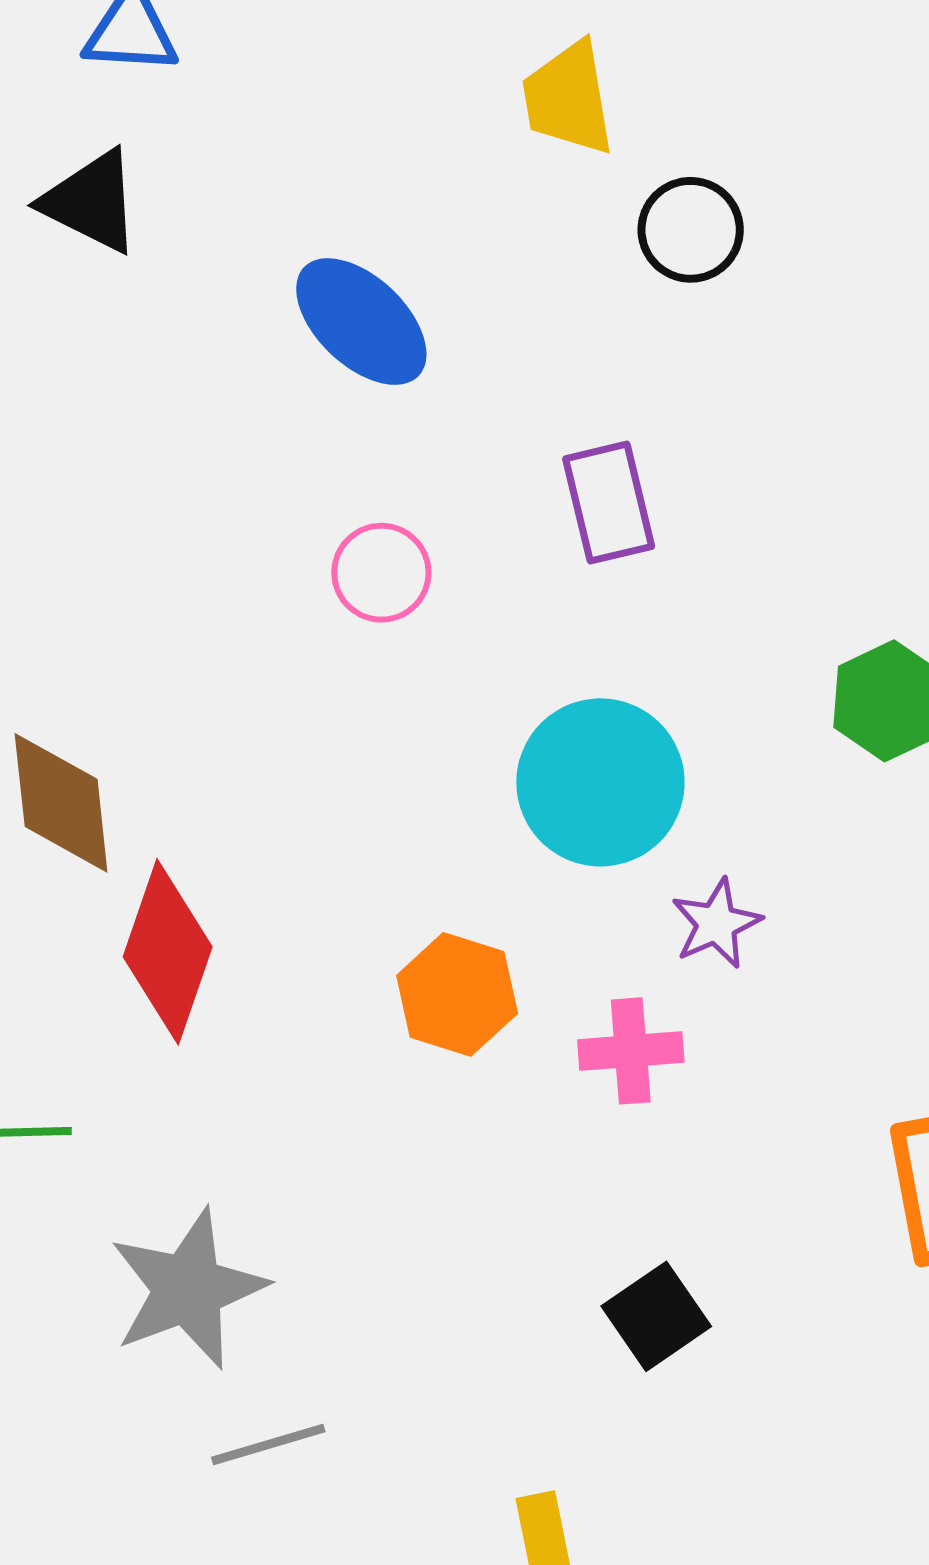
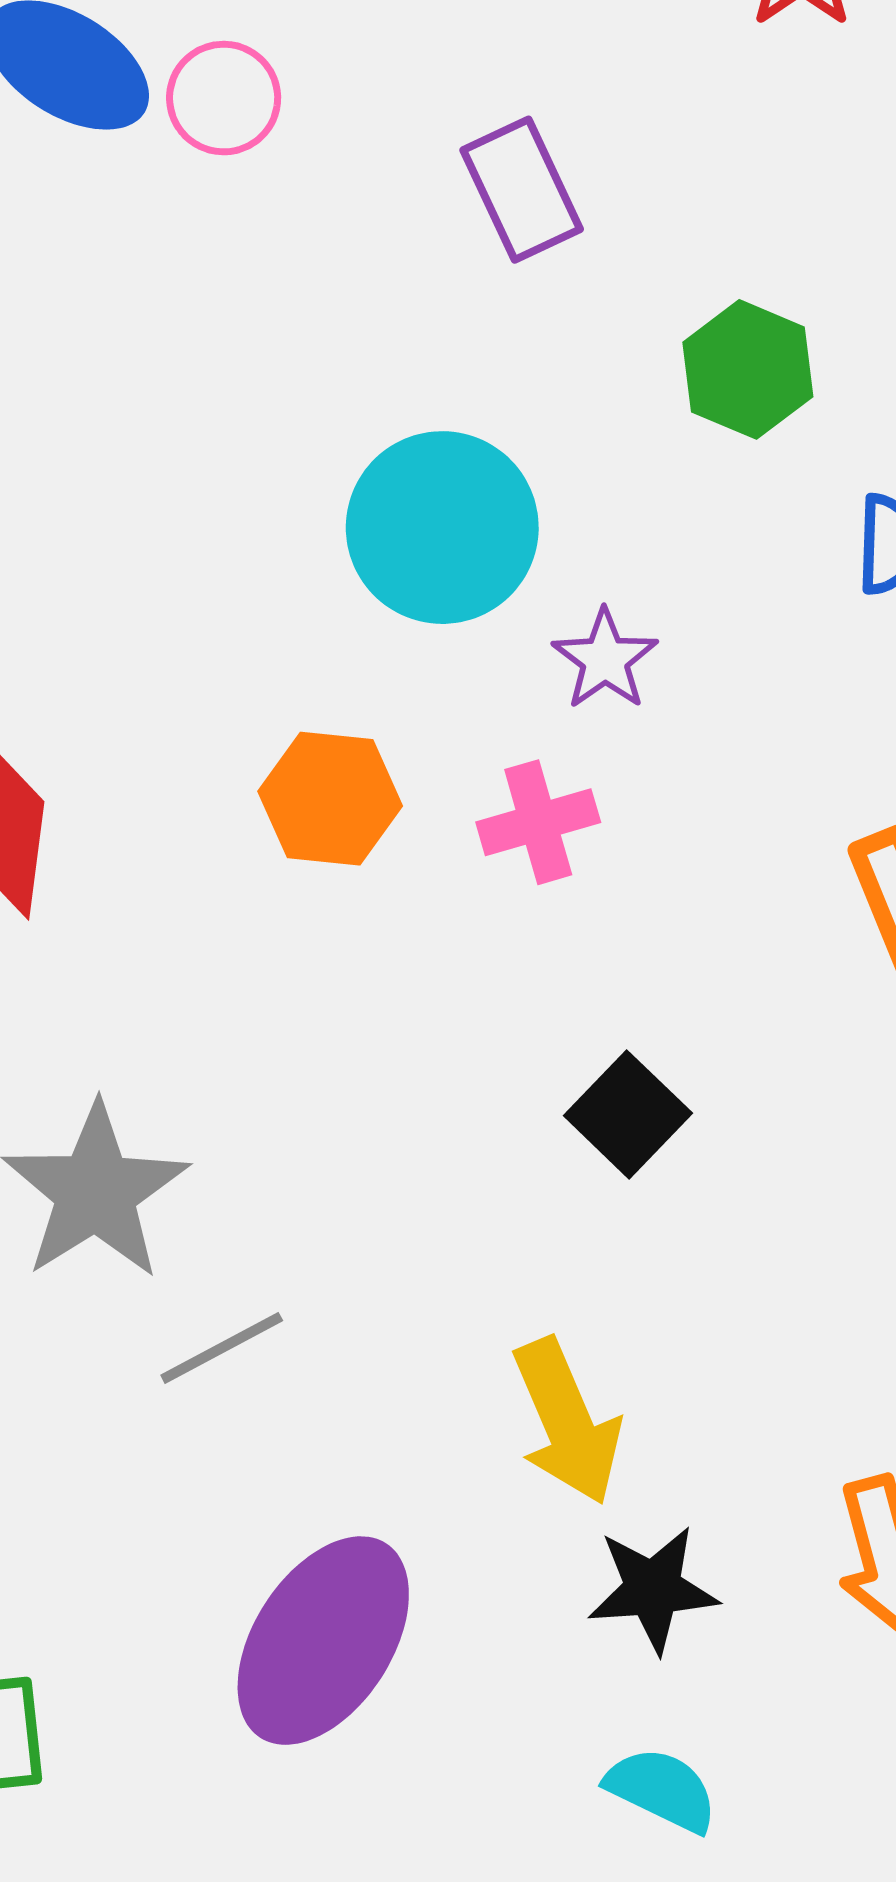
purple rectangle: (609, 503) -> (522, 190), moved
pink circle: (381, 573) -> (224, 98), moved

